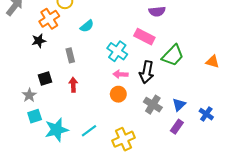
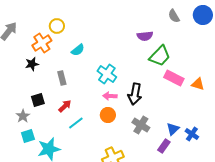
pink rectangle: (144, 37) -> (174, 78), moved
green trapezoid: (173, 55) -> (160, 56), moved
red arrow: (73, 85) -> (65, 106), turned 48
blue triangle: (179, 105) -> (173, 129), moved
cyan line: (89, 131) -> (76, 123), moved

